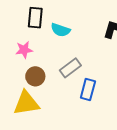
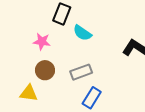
yellow triangle: (26, 103) -> (29, 93), size x0.7

